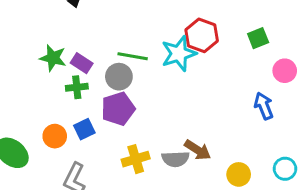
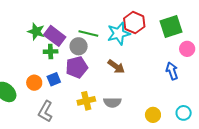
green square: (258, 38) -> (171, 26), size x1.6
purple rectangle: (82, 63) -> (55, 36), size x1.5
brown arrow: (198, 150) -> (116, 66), moved

